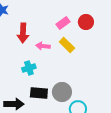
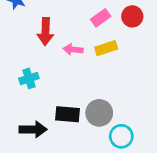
yellow rectangle: (67, 45) -> (106, 48), turned -63
cyan cross: (29, 68) -> (29, 78), moved

